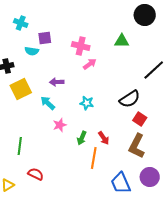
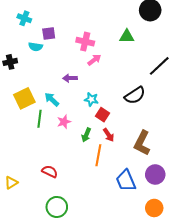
purple arrow: (57, 82) -> (70, 78), moved
yellow square: (21, 89) -> (24, 98), moved
red square: (140, 119) -> (102, 115), moved
green line: (20, 146) -> (40, 119), moved
red semicircle: (36, 174) -> (50, 171), moved

